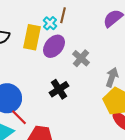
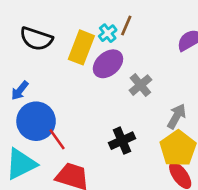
black cross: (59, 89) -> (122, 141), moved
red line: (19, 117) -> (57, 139), moved

